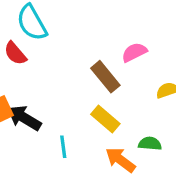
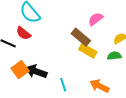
yellow rectangle: (105, 119) -> (88, 51), moved
green semicircle: (150, 144) -> (114, 56), moved

